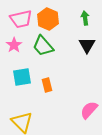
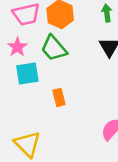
cyan square: (22, 77) -> (27, 74), moved

